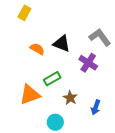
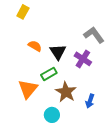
black triangle: (62, 44) -> (58, 52), moved, turned 36
orange triangle: (30, 95) -> (28, 89), turned -30
brown star: (70, 98) -> (66, 92), size x1.5

